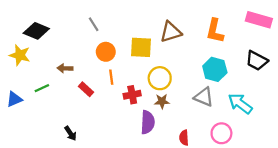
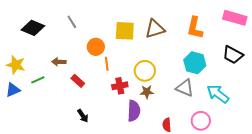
gray line: (94, 24) -> (72, 22), moved
yellow square: (141, 47) -> (125, 31), moved
yellow star: (20, 55) -> (16, 65), moved
orange line: (111, 77) -> (107, 64), moved
black arrow: (71, 133) -> (83, 116), moved

